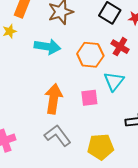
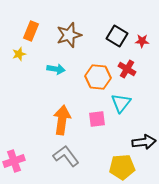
cyan arrow: (47, 47) -> (56, 69), size x0.7
yellow pentagon: (101, 147) -> (122, 167), moved

